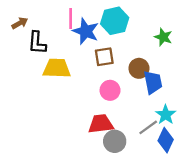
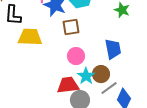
brown circle: (139, 68) -> (101, 74), moved
cyan star: (166, 115) -> (86, 76), moved

